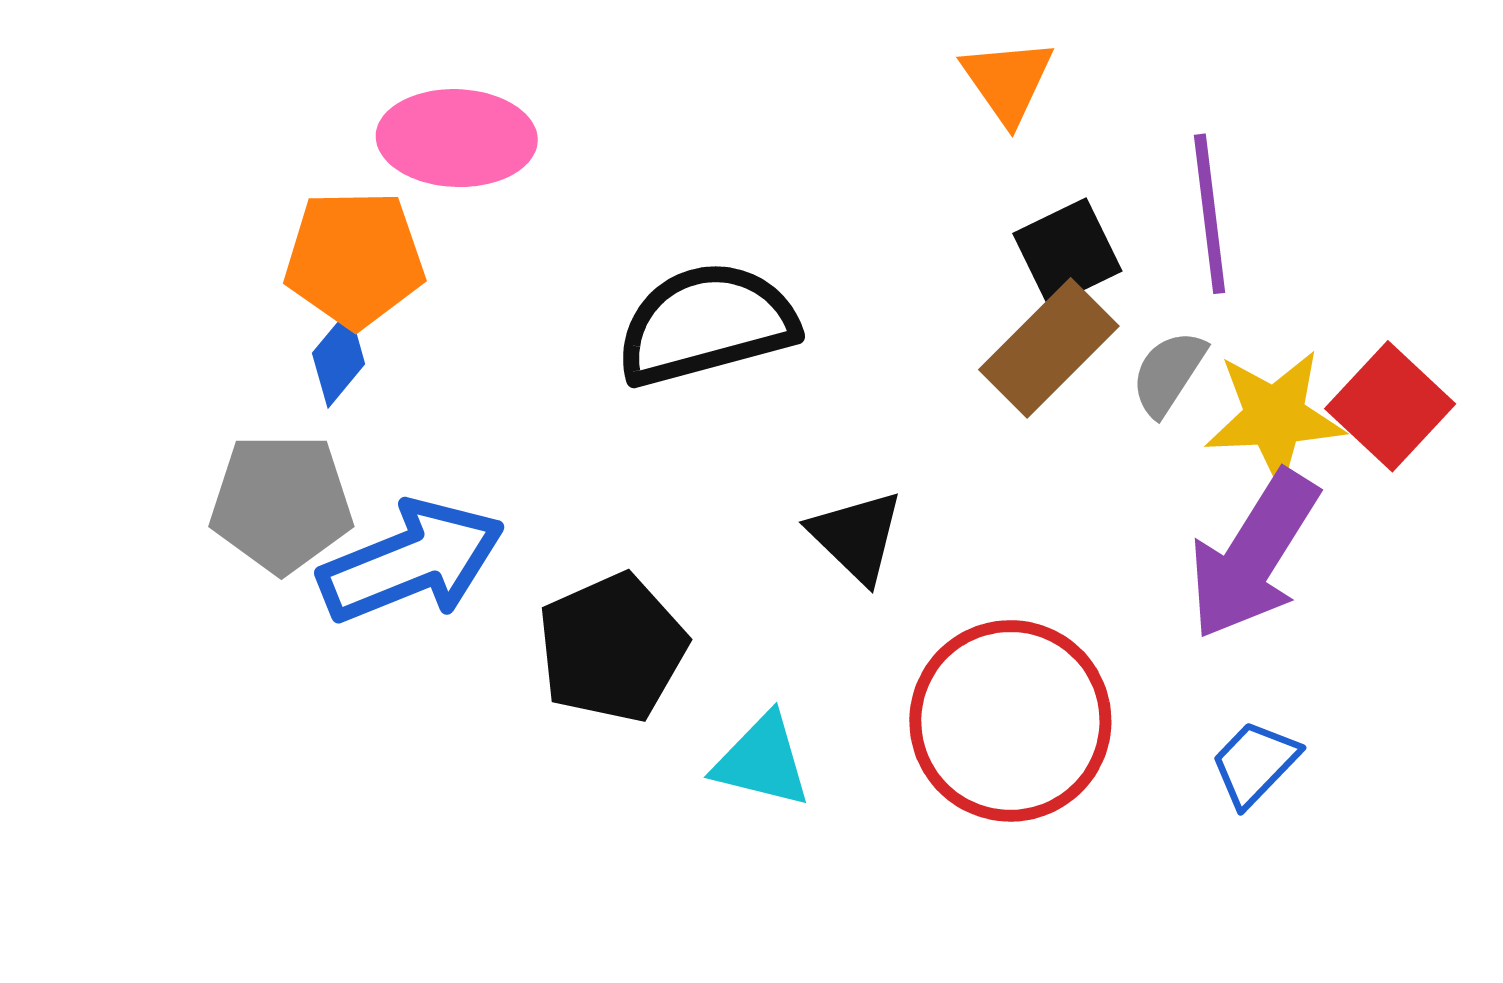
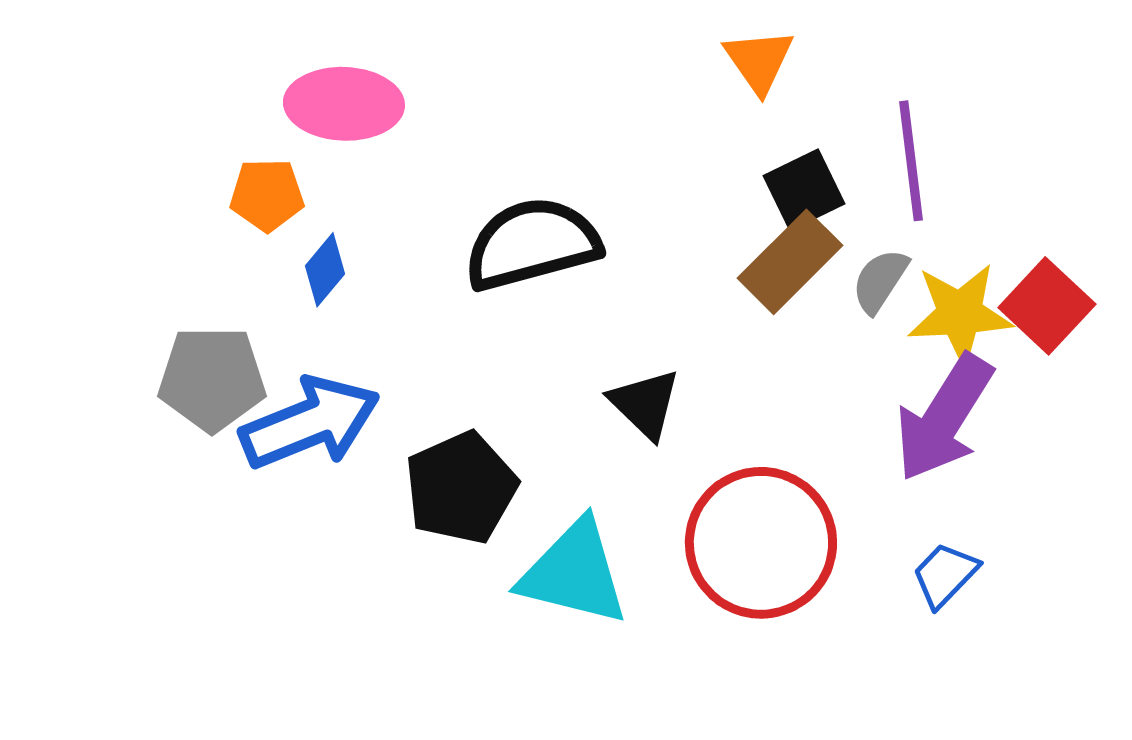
orange pentagon: (354, 259) -> (267, 195), size x0.7
blue diamond: (339, 358) -> (325, 270), moved
cyan triangle: (762, 761) -> (574, 573), size x1.5

